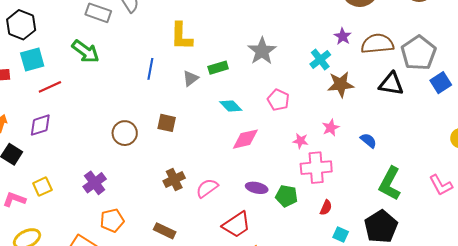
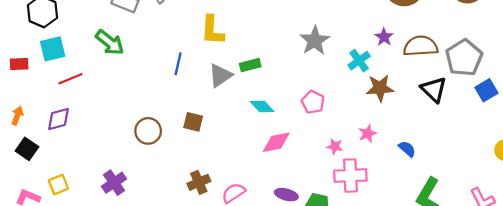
gray star: (262, 51) -> (315, 41), moved
gray triangle: (191, 78) -> (220, 75), size x1.4
black triangle: (391, 84) -> (434, 90), turned 32

